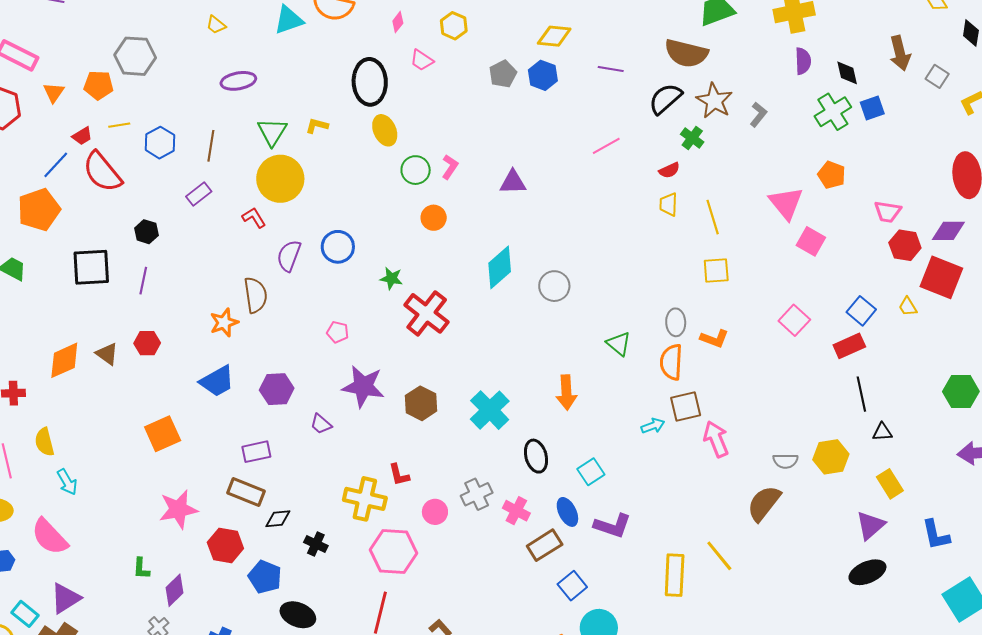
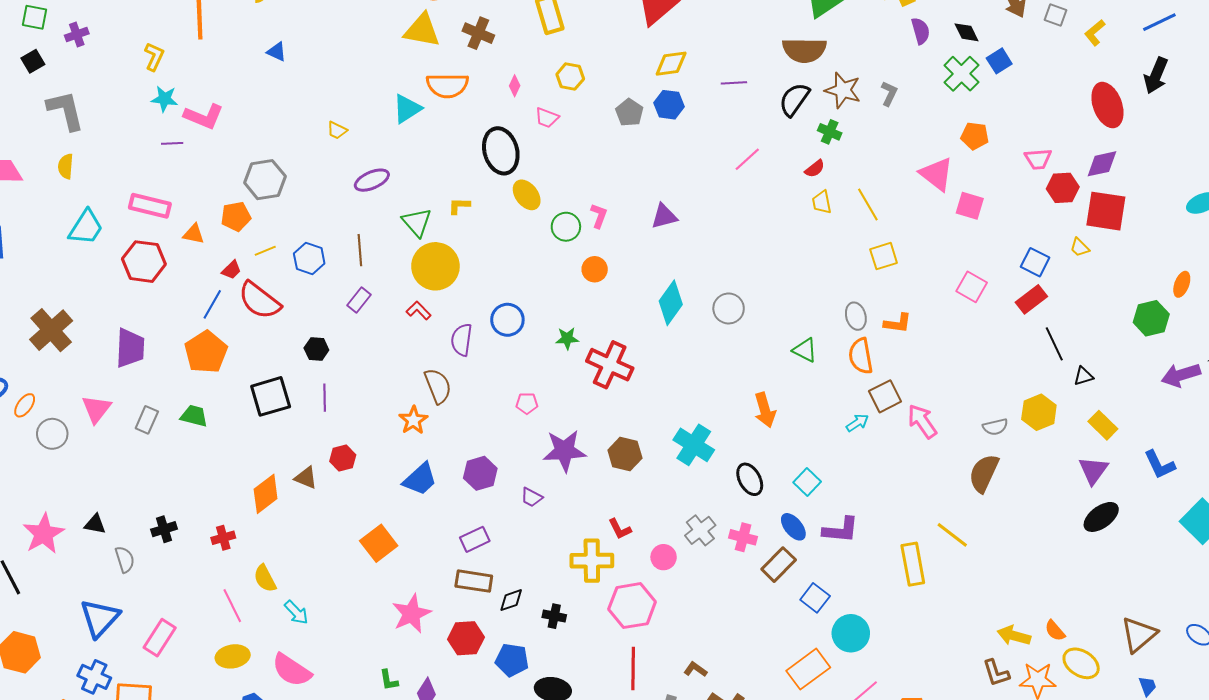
orange triangle: (54, 92) -> (194, 234), turned -40

